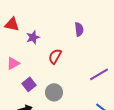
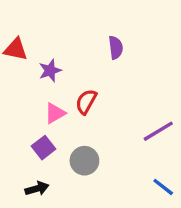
purple semicircle: (79, 29) -> (116, 48), moved
pink triangle: (13, 63) -> (55, 113), moved

